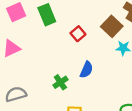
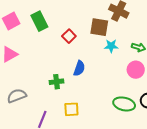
brown square: (112, 26) -> (99, 27), turned -30
green cross: (60, 82) -> (57, 82), turned 32

